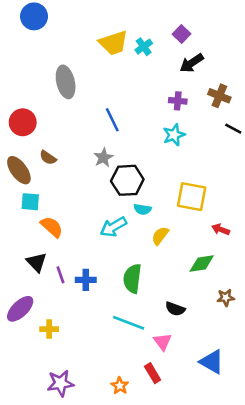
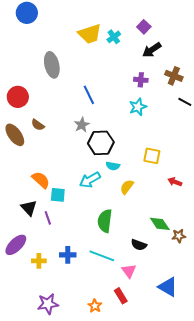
yellow square: (192, 197) -> (152, 156), size x0.7
cyan square: (30, 202) -> (58, 195), moved
green diamond: (202, 263) -> (160, 224), moved, turned 65
blue cross: (86, 280) -> (68, 255), moved

